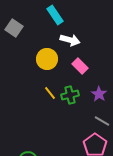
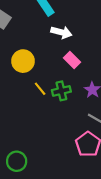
yellow circle: (47, 59) -> (23, 61), moved

